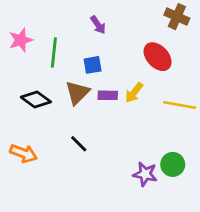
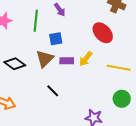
green line: (54, 53) -> (36, 21), moved
black line: (79, 144) -> (53, 91), moved
green circle: (173, 164) -> (122, 99), moved

